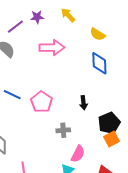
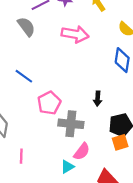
pink pentagon: (41, 102) -> (49, 103), moved
gray cross: (63, 130) -> (71, 124), size x1.6

